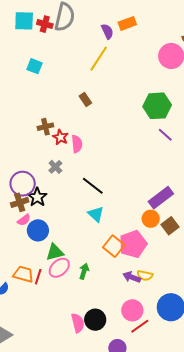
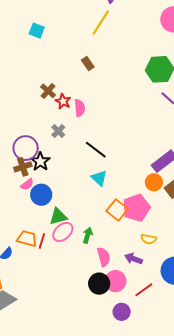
brown cross: (45, 127) -> (48, 91), turned -35
purple arrow: (132, 277) -> (134, 259), moved
pink circle: (132, 310) -> (115, 281), moved
pink semicircle: (78, 323) -> (104, 257), moved

